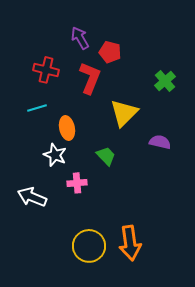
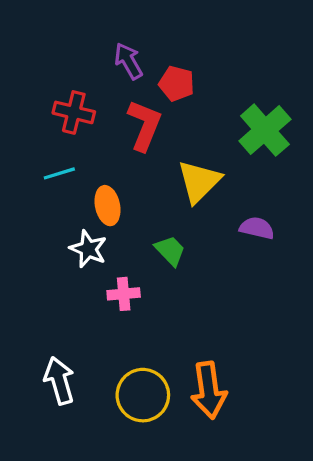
green cross: (165, 81) -> (265, 130), size x1.5
white arrow: (32, 197) -> (59, 381), moved, turned 52

